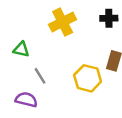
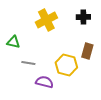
gray line: (40, 76) -> (28, 63), turned -48
purple semicircle: (26, 100) -> (44, 82), moved

